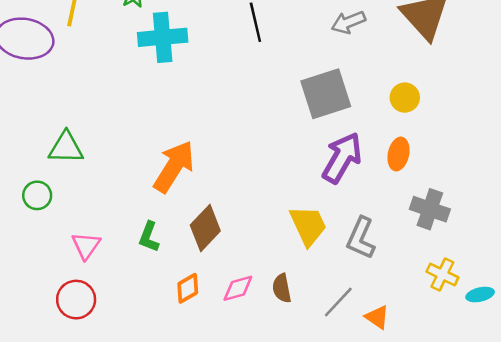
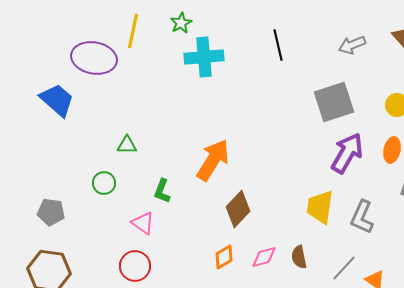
green triangle: (66, 148) -> (127, 145), size x0.7
yellow trapezoid: (308, 226) -> (320, 207), turned -147
green L-shape: (149, 237) -> (162, 191), moved
pink triangle: (86, 246) -> (143, 223), turned -30

